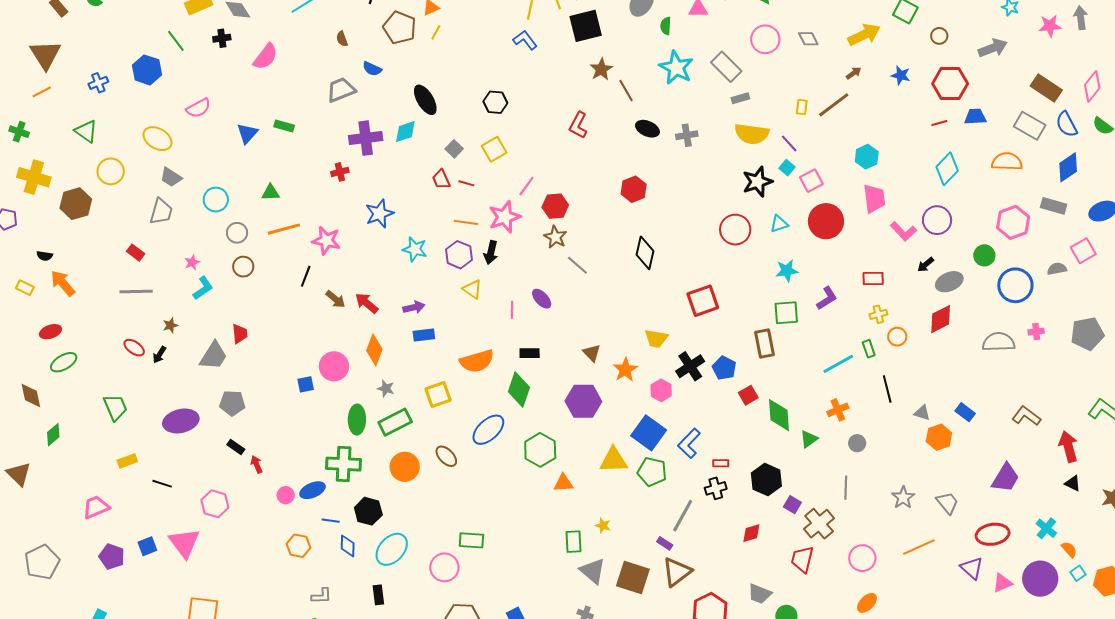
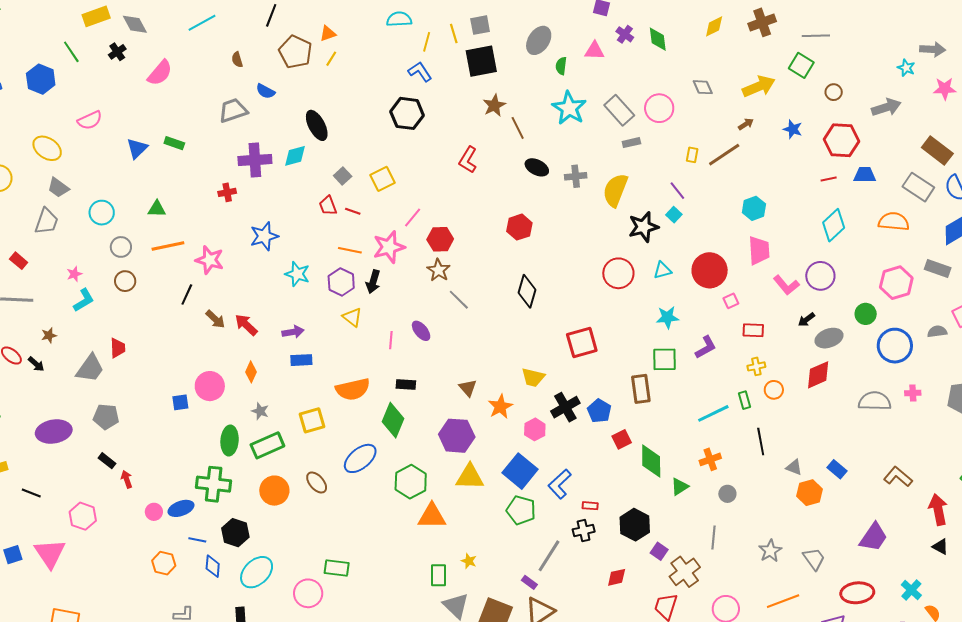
black cross: (222, 38) -> (117, 52), turned -30
pink circle: (765, 39) -> (659, 108), moved
black hexagon: (495, 102) -> (407, 113), moved, size x1.4
yellow semicircle: (752, 134) -> (615, 190), moved, turned 100
pink square: (811, 181) -> (731, 301), moved, size x0.7
orange diamond: (374, 350) -> (251, 372), size x0.7
black arrow: (159, 355) -> (36, 364), turned -84
yellow triangle: (614, 460) -> (470, 477), moved
orange triangle: (563, 483) -> (432, 516), size x1.4

